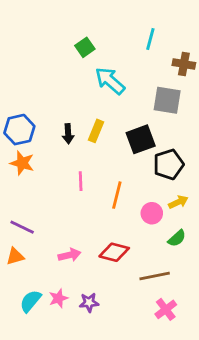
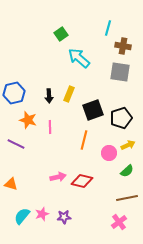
brown cross: (184, 64) -> (123, 46), moved
black square: (141, 139) -> (93, 110), moved
orange star: (22, 163) -> (28, 120), moved
pink line: (81, 181) -> (50, 127), moved
purple line: (22, 227) -> (16, 144), moved
pink arrow: (70, 255) -> (58, 177), moved
orange triangle: (15, 256) -> (11, 184), turned 32
brown line: (155, 276) -> (127, 198), moved

